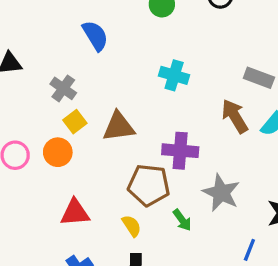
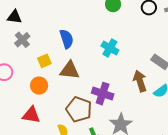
blue semicircle: (95, 36) -> (67, 39), moved
gray cross: (63, 88) -> (22, 40), moved
orange circle: (58, 152) -> (39, 86), moved

